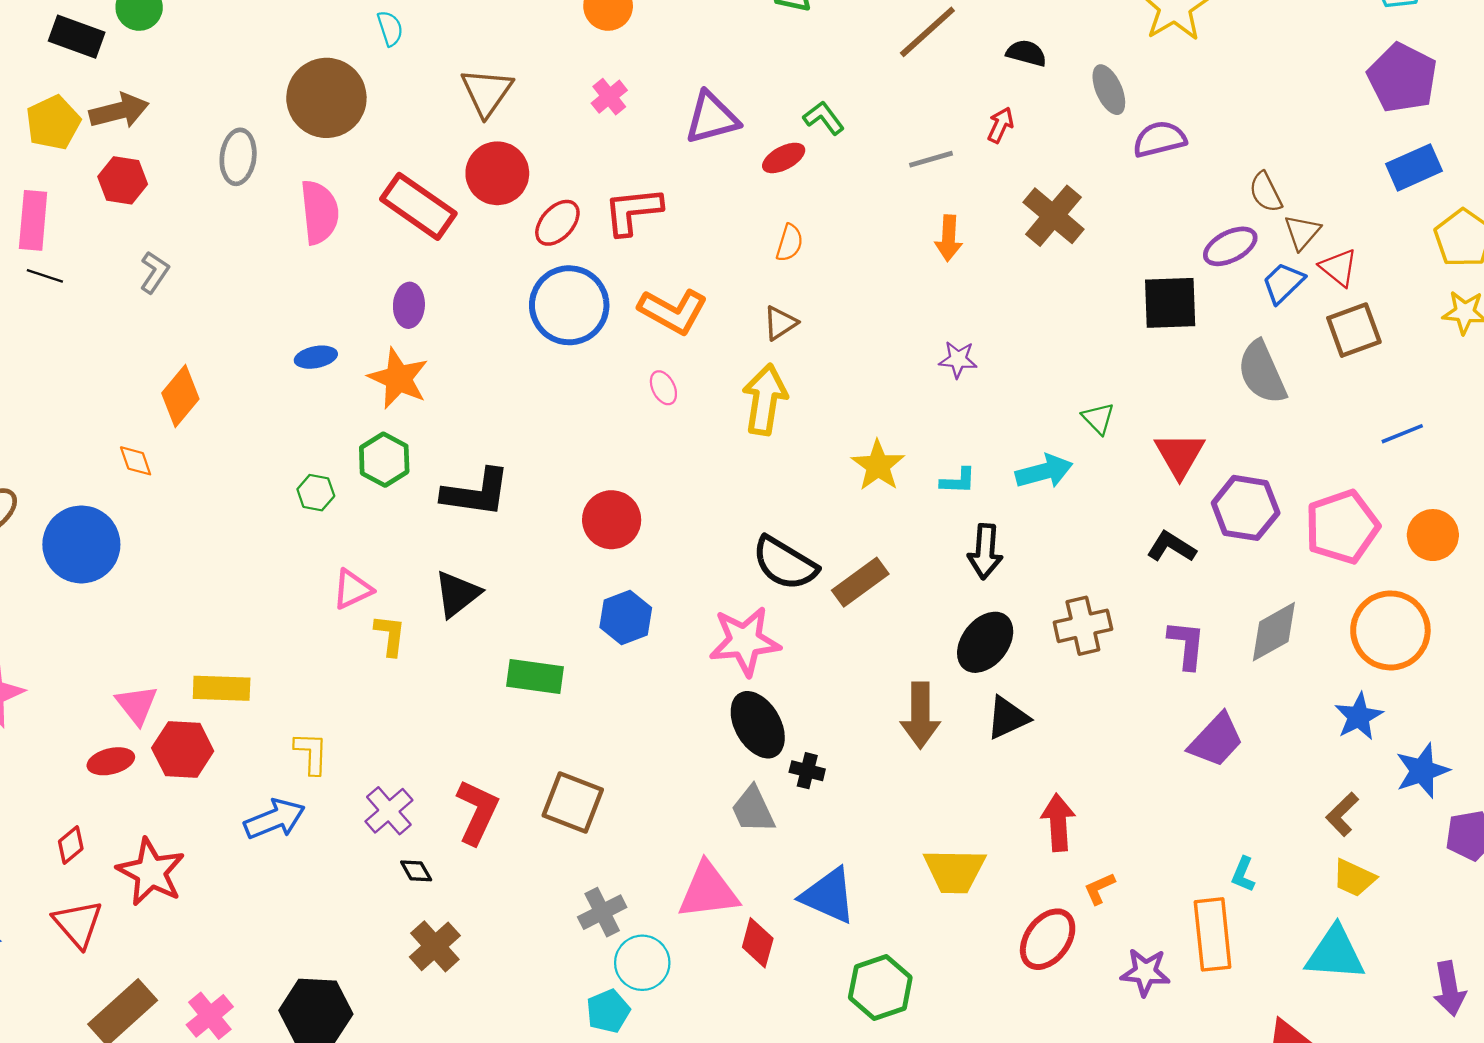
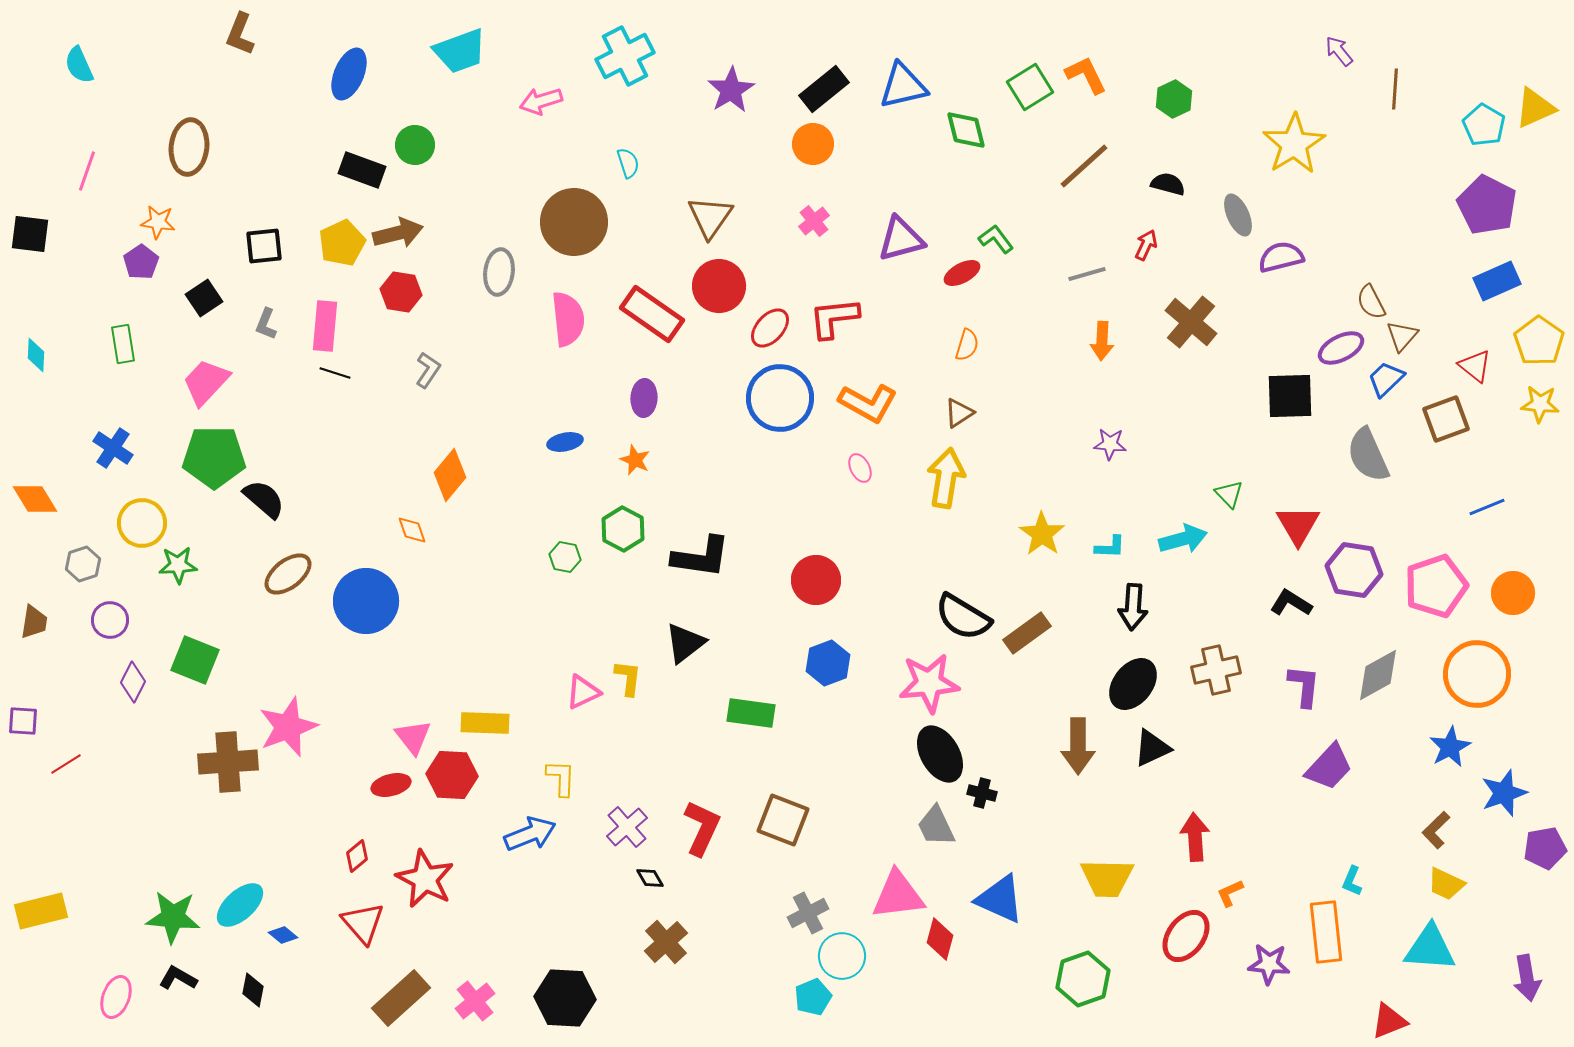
red triangle: (1339, 268) -> (1475, 366), moved
orange star: (398, 378) -> (635, 460), size x0.6
pink triangle: (352, 589) -> (583, 692), moved
green hexagon: (880, 988) -> (1083, 979), moved

